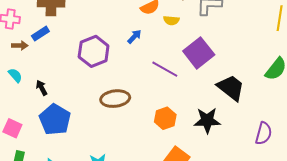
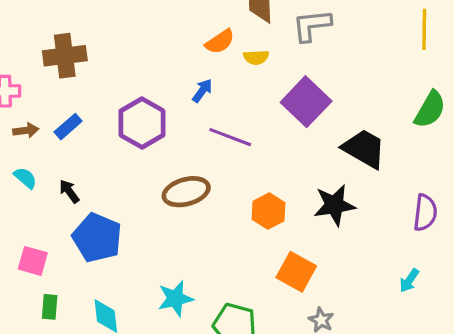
blue rectangle: (40, 34) -> (68, 127), moved
purple line: (165, 69) -> (230, 137), moved

